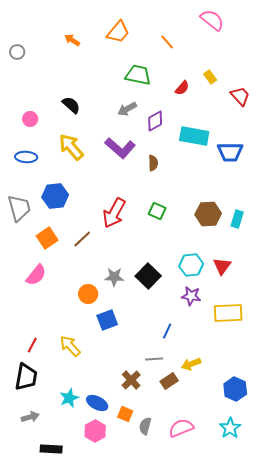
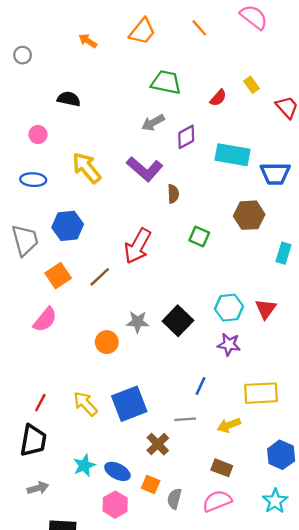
orange line: (167, 42) -> (199, 28), moved
black semicircle: (71, 105) -> (69, 99), moved, turned -30
brown semicircle: (153, 163) -> (173, 194), moved
green square: (157, 211) -> (199, 237), moved
brown hexagon: (208, 214) -> (249, 215), moved
yellow rectangle: (228, 313) -> (261, 393), moved
blue square: (107, 320) -> (129, 404), moved, size x1.4
brown rectangle: (169, 381) -> (222, 468), moved, turned 54

